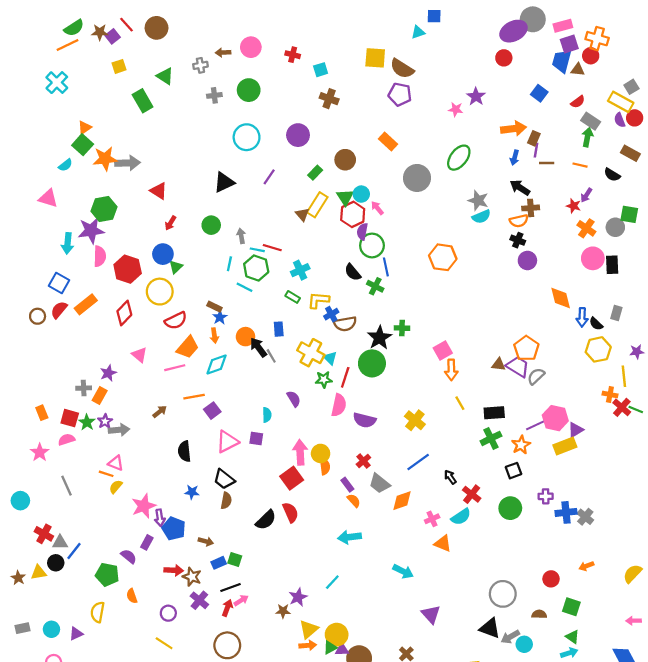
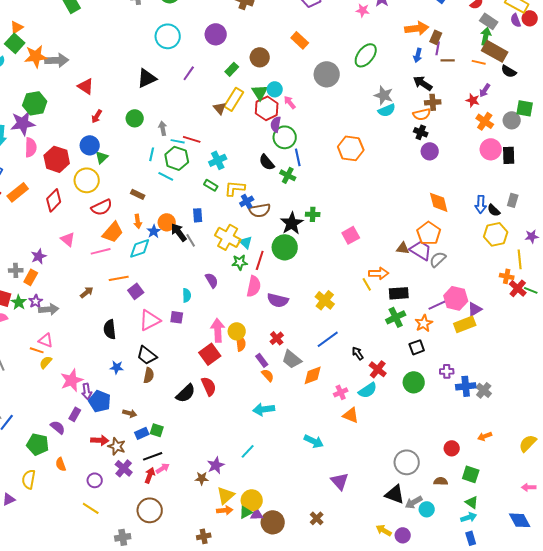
brown rectangle: (630, 153) -> (495, 51), moved, size x1.4
orange diamond: (561, 298) -> (439, 202), moved
blue star: (220, 317) -> (154, 231), moved
orange arrow: (451, 370) -> (379, 273), moved, turned -90

